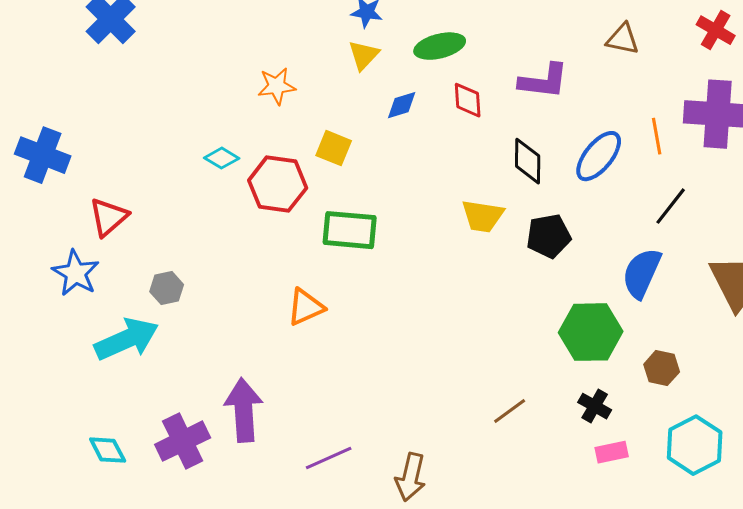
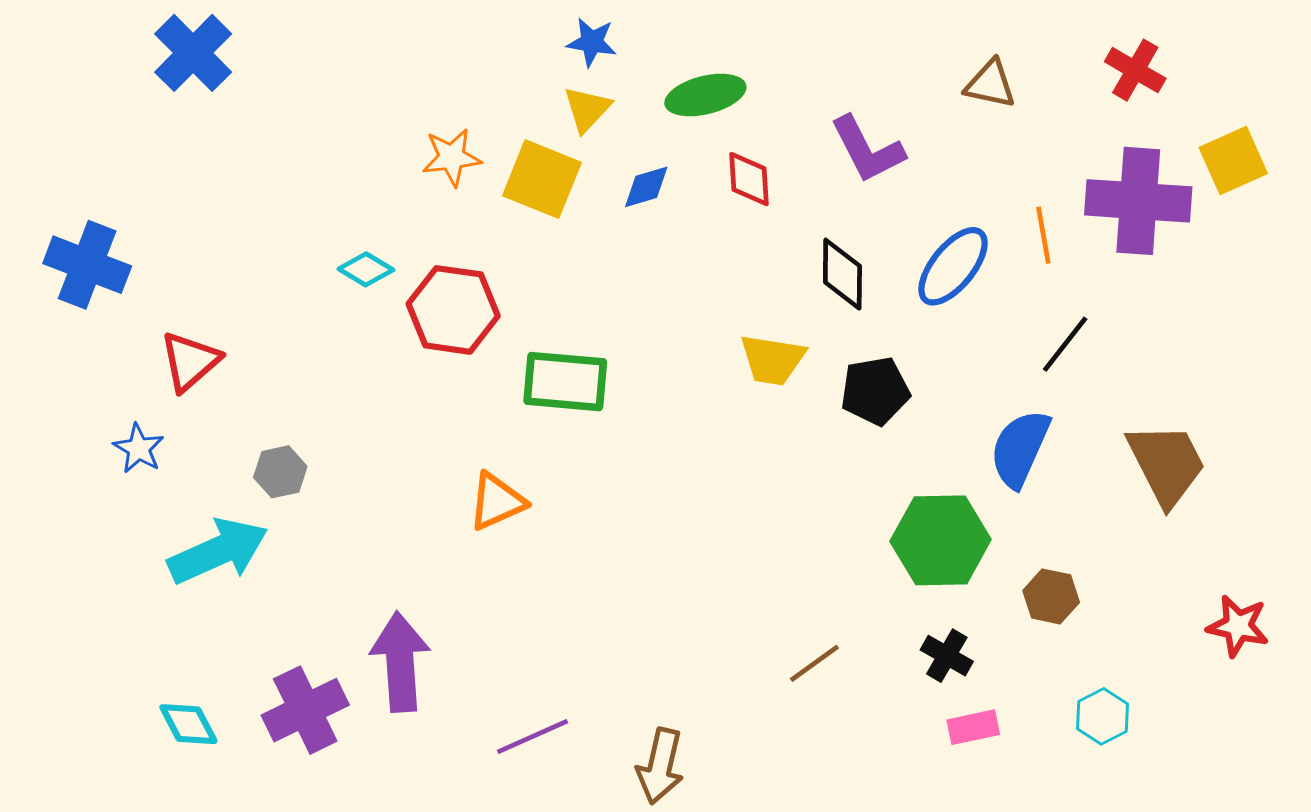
purple L-shape: (544, 81) -> (867, 149), turned 56
yellow square: (334, 148) -> (542, 179), moved, size x1.4
blue star: (76, 273) -> (139, 448), size x0.7
cyan hexagon: (695, 445) -> (1102, 716), size x0.6

